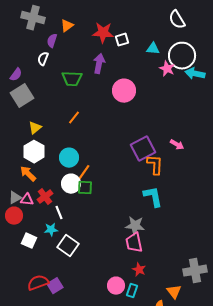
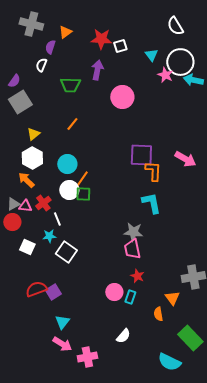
cyan triangle: (153, 49) -> (151, 55), turned 48
pink arrow: (177, 145) -> (185, 159), moved, size x1.5
purple square: (143, 149) -> (141, 155), turned 30

